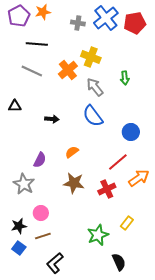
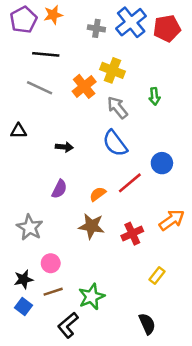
orange semicircle: (72, 152) -> (98, 194), moved
purple semicircle: (40, 160) -> (59, 189), moved
red line: (118, 162) -> (130, 183), moved
green star: (98, 235) -> (91, 297), moved

